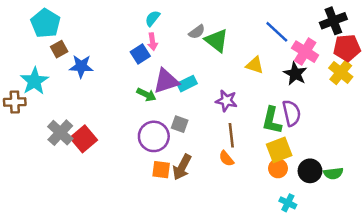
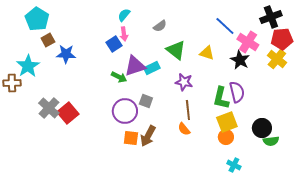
green triangle: (216, 40) -> (176, 50), moved
black circle: (310, 171) -> (262, 128), moved

